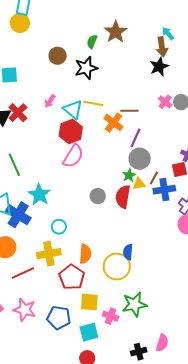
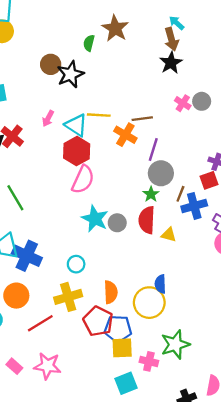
black star: (86, 68) -> (70, 74), moved
yellow triangle: (139, 184) -> (169, 235), moved, turned 32
cyan star: (39, 195) -> (95, 219), moved
blue pentagon: (59, 318) -> (118, 329), moved

